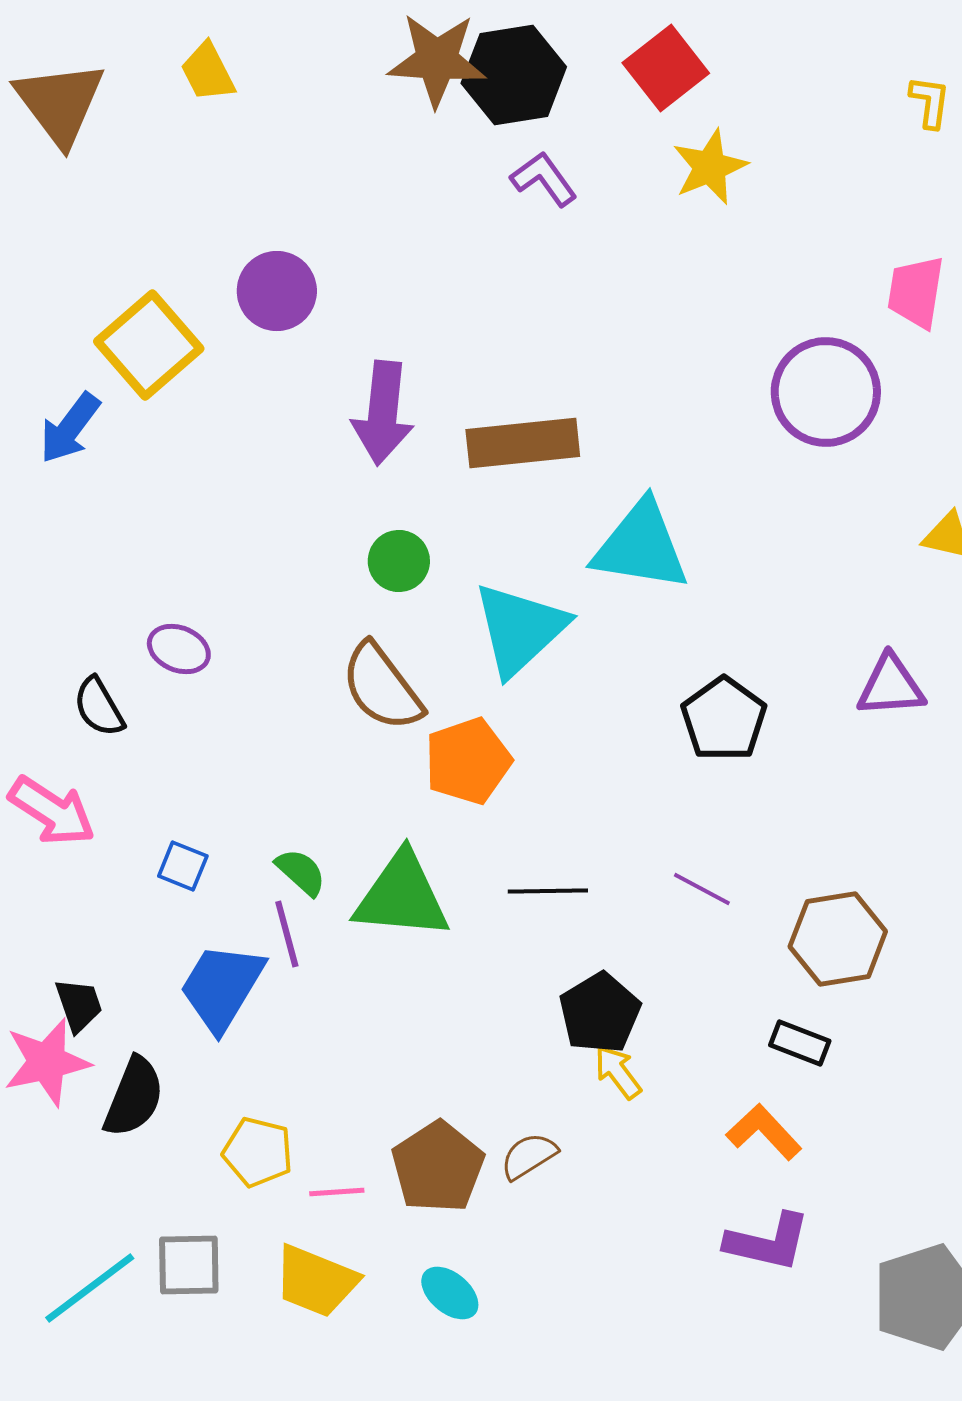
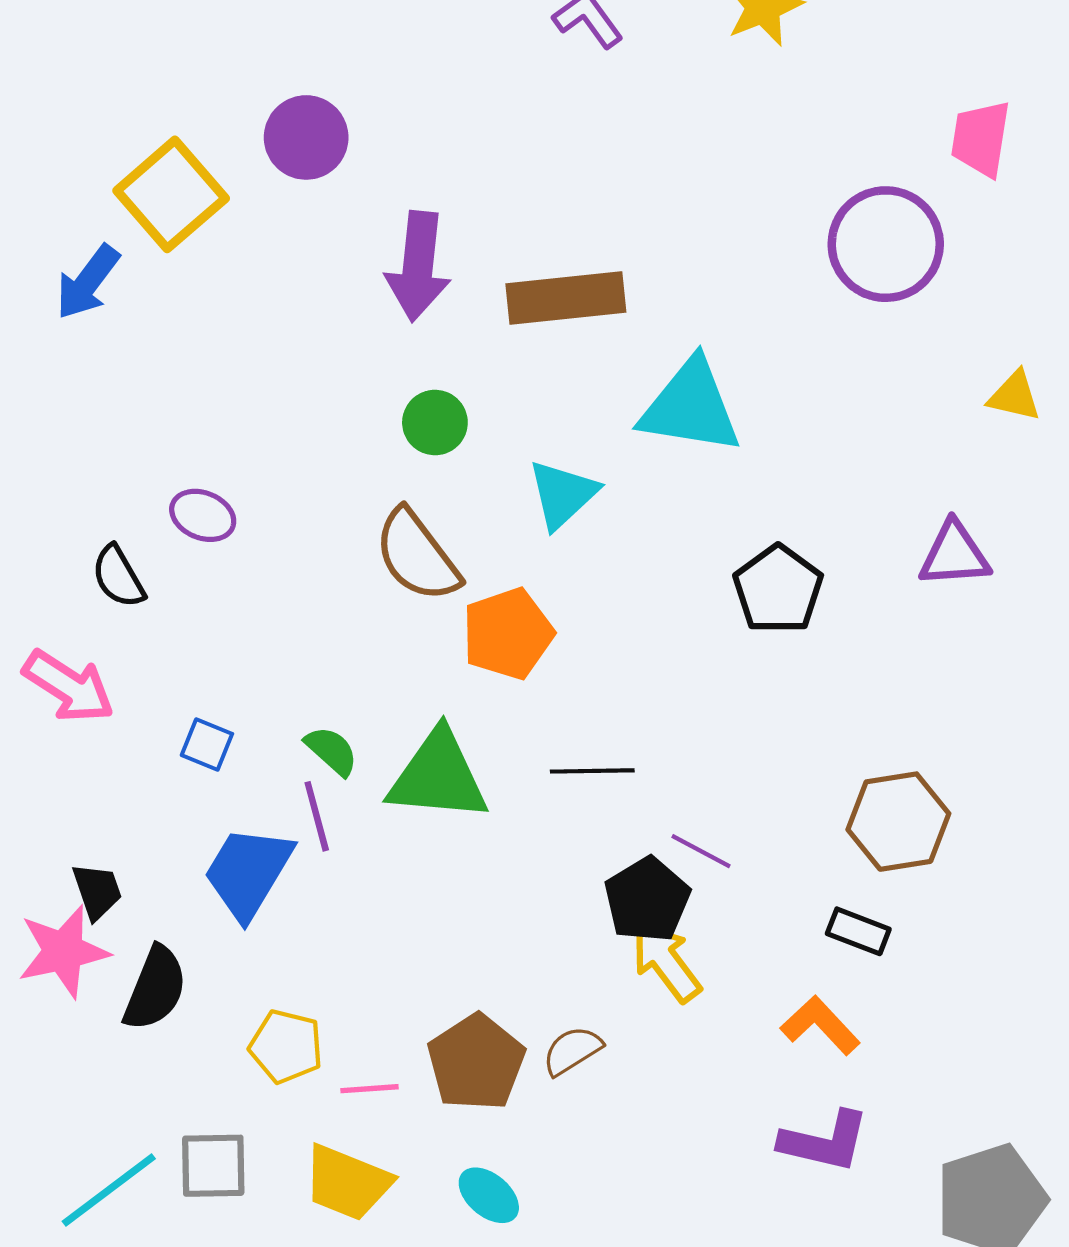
cyan triangle: (520, 629) -> (563, 494), size x0.7
purple line: (702, 889) -> (701, 851), moved
yellow arrow: (618, 1072) -> (666, 962), size x1.4

